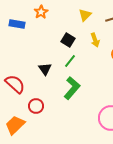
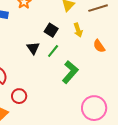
black triangle: (45, 69) -> (33, 48), moved
green L-shape: (72, 88) -> (70, 72), moved

